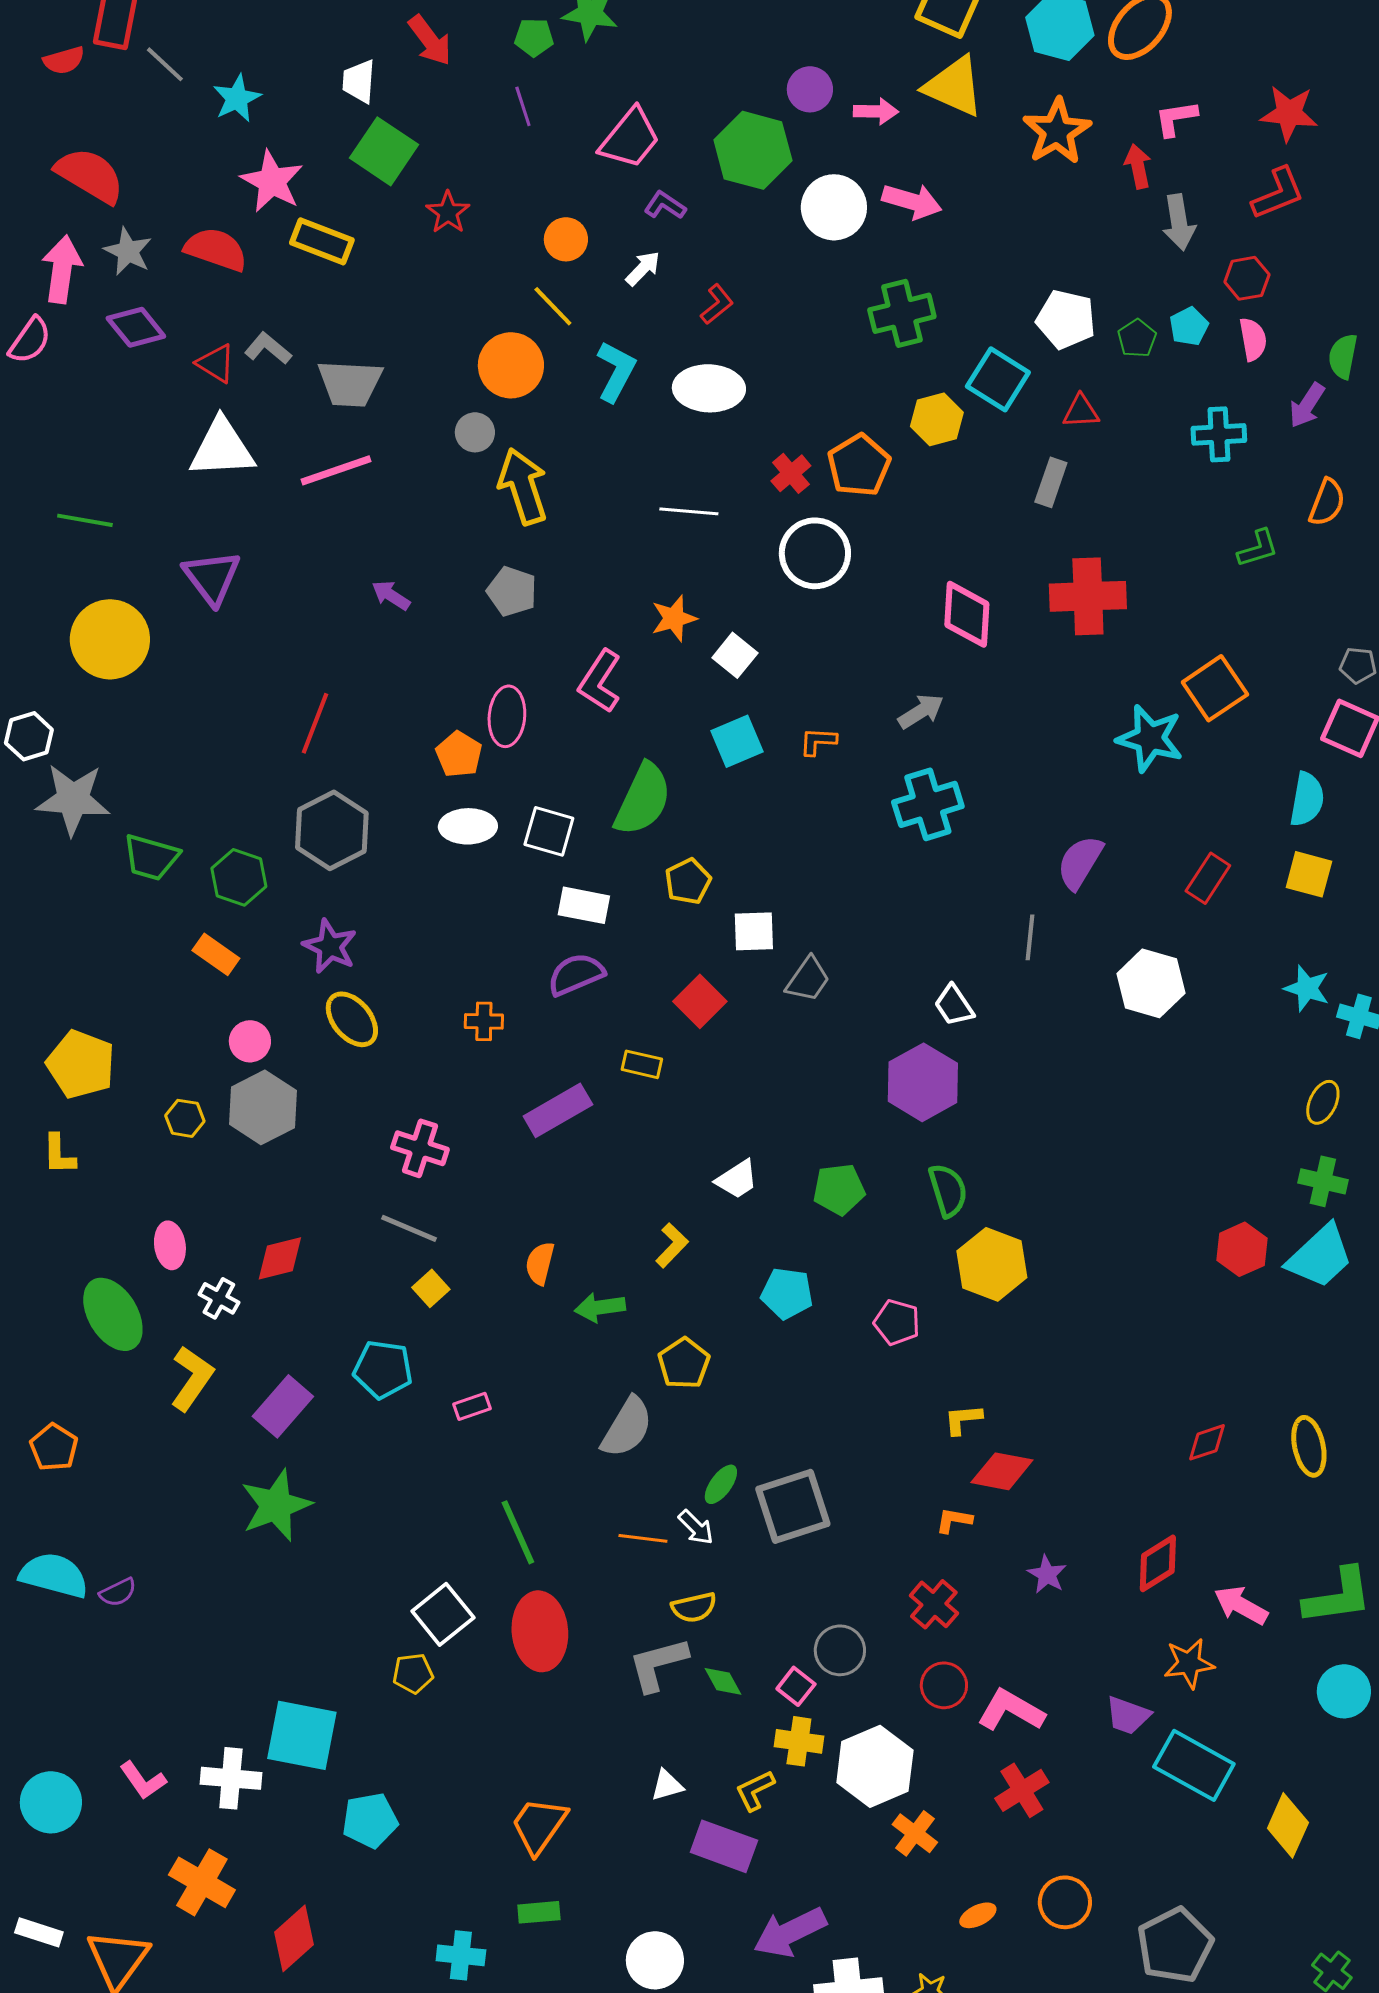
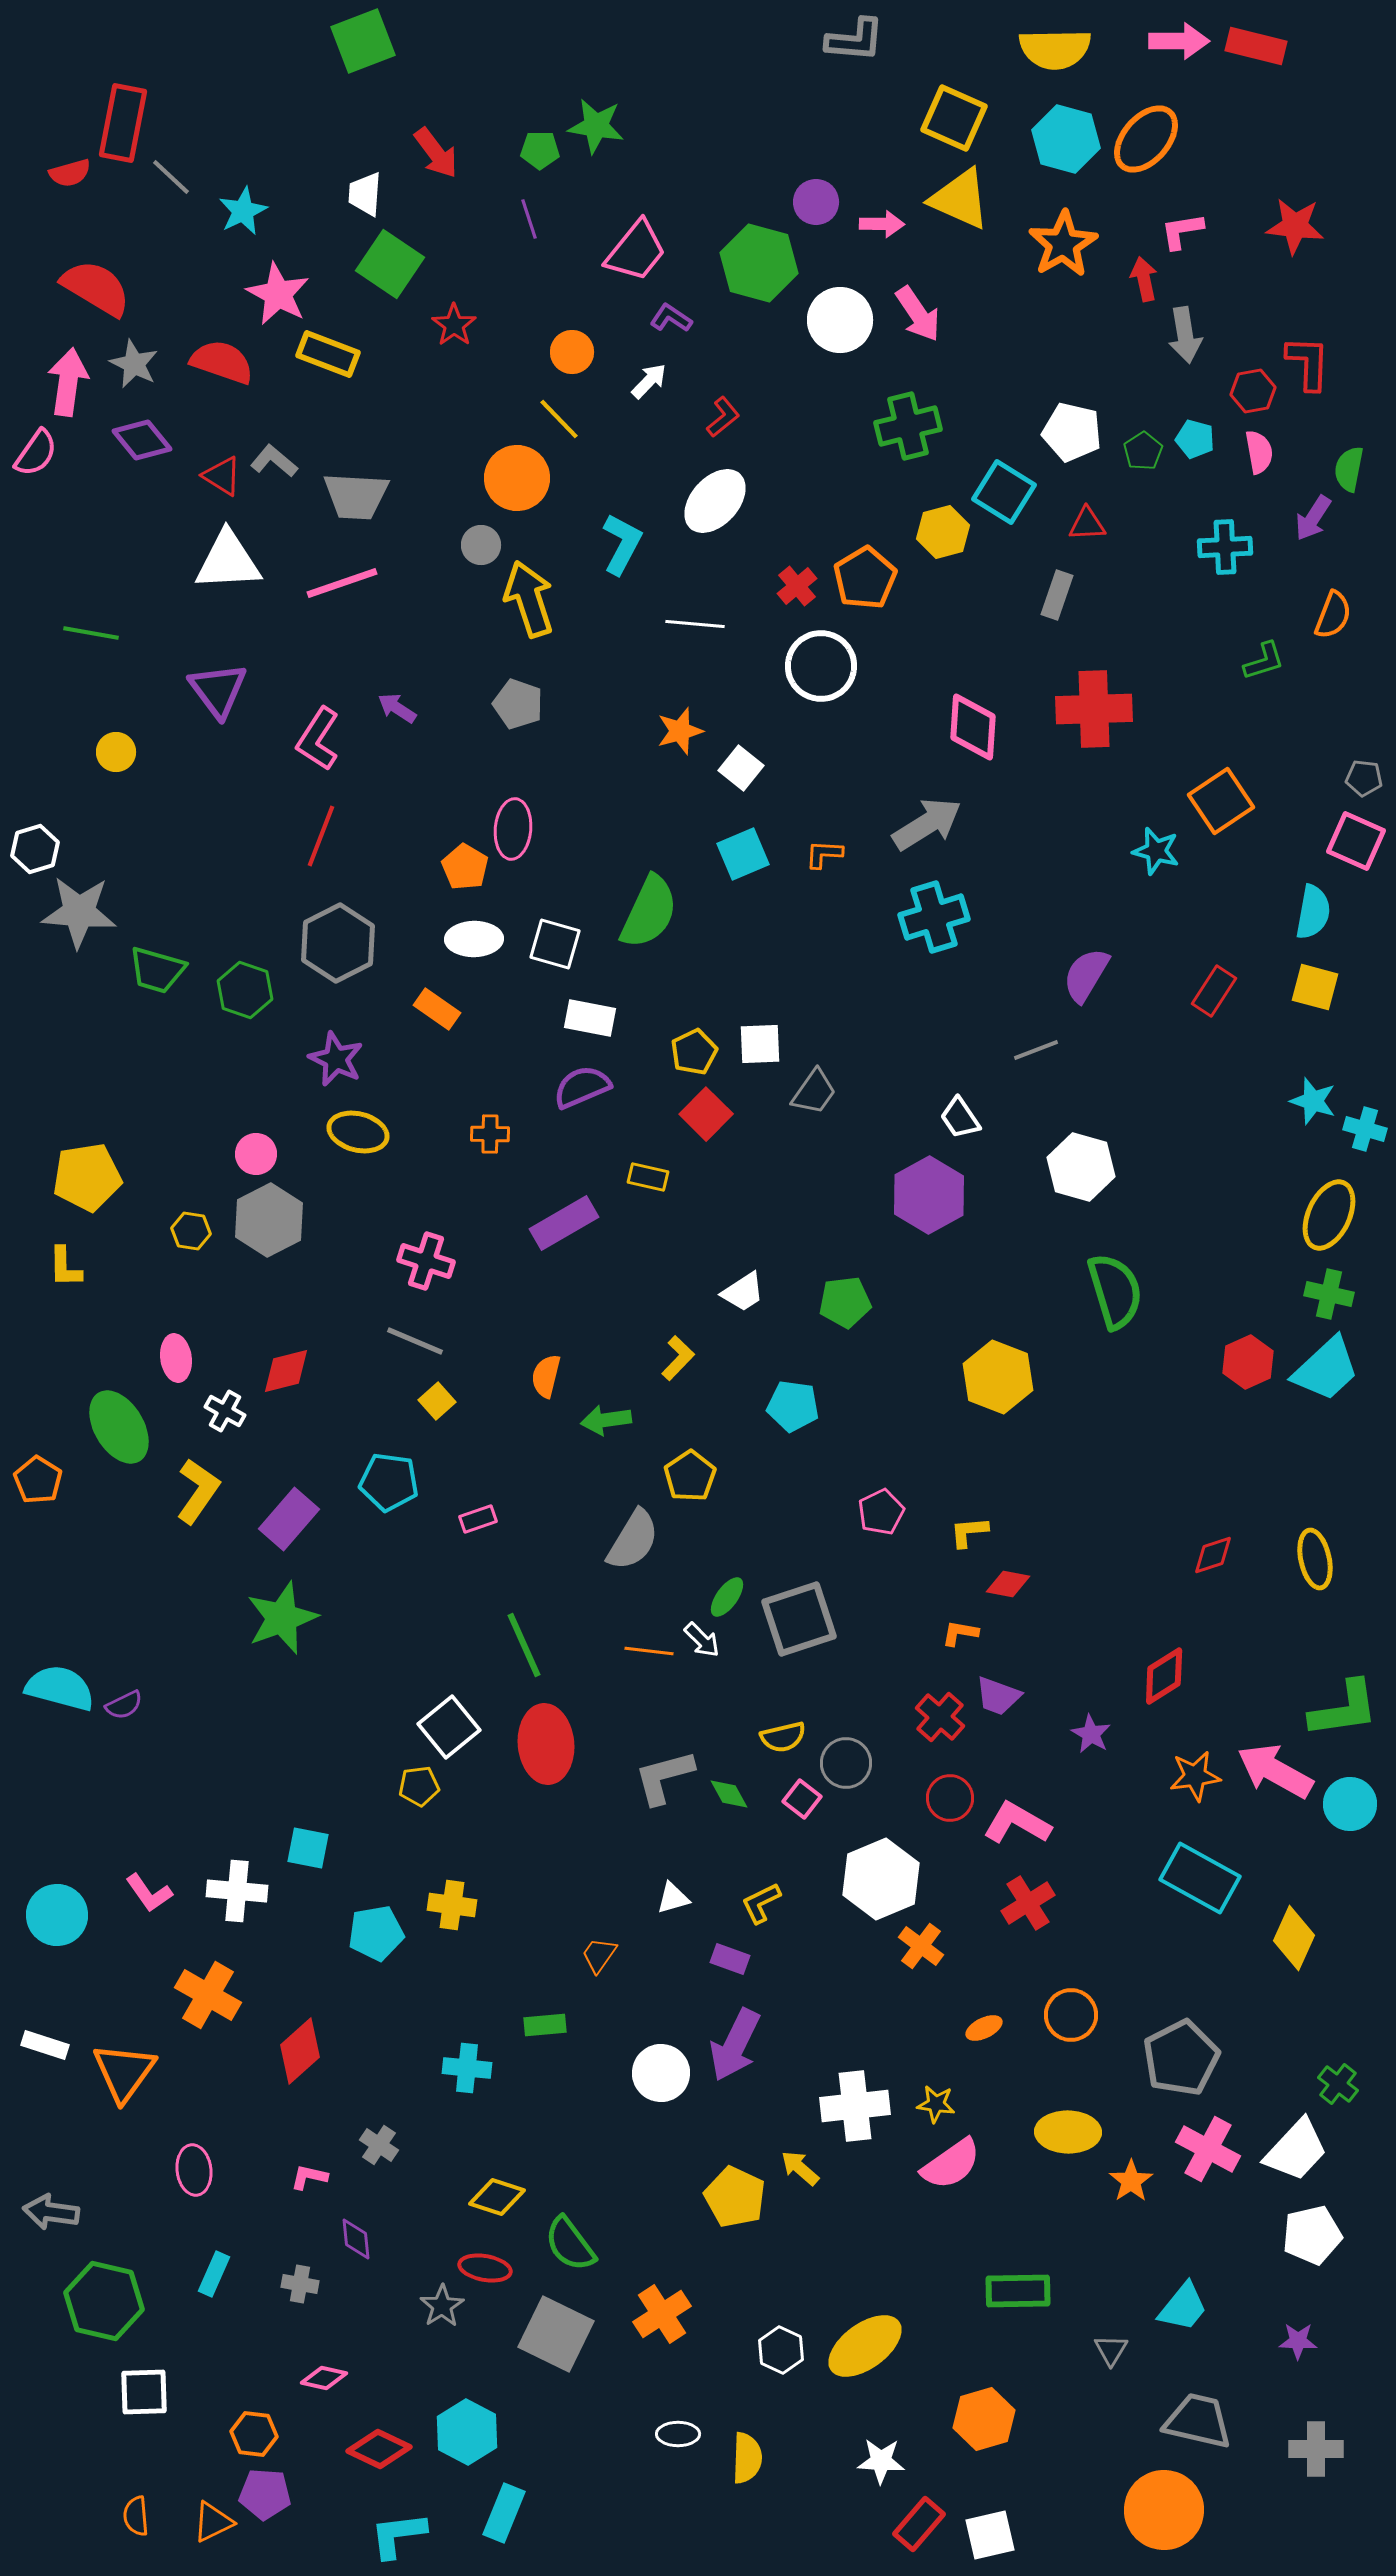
red L-shape: (1278, 193) -> (1308, 363), moved, turned -66
pink arrow: (912, 201) -> (918, 314), turned 40
cyan pentagon: (1189, 326) -> (1195, 439), turned -30
cyan L-shape: (616, 371) -> (622, 544), moved
white ellipse: (709, 388) -> (715, 501), turned -50
yellow circle: (110, 639) -> (116, 752), size x0.5
pink L-shape: (600, 681) -> (318, 739), moved
gray arrow: (921, 711) -> (927, 824), size x1.5
cyan star: (1150, 738) -> (1156, 851), size x0.7
yellow pentagon: (688, 881) -> (694, 1052), moved
gray line: (1030, 937) -> (1036, 1050), turned 63
orange rectangle: (216, 954) -> (437, 1009), moved
white hexagon: (1151, 983) -> (1081, 1167), moved
yellow ellipse: (352, 1019) -> (358, 1132), turned -36
yellow pentagon: (81, 1064) -> (87, 1177), turned -30
yellow ellipse: (1323, 1102) -> (1329, 1215), size x1.6
green semicircle: (948, 1190) -> (1115, 1291), moved, size x1.4
pink pentagon: (897, 1322) -> (881, 1512), moved, turned 30
orange pentagon: (54, 1447) -> (38, 1480), moved
red diamond: (1002, 1471) -> (1008, 1584), size x0.7
purple star: (1047, 1574) -> (1091, 1734), moved
pink arrow: (1241, 1605) -> (1275, 1771), moved, size x1.4
yellow semicircle: (694, 1607) -> (783, 1737), moved
purple trapezoid: (1128, 1715) -> (998, 1696), moved
cyan square: (302, 1735) -> (308, 1848), size x0.6
yellow cross: (799, 1741) -> (452, 1905), moved
orange trapezoid: (539, 1825) -> (599, 1955), moved, size x0.6
purple rectangle: (724, 1846) -> (730, 1959), size x0.6
purple arrow: (790, 1932) -> (735, 2045), moved, turned -38

